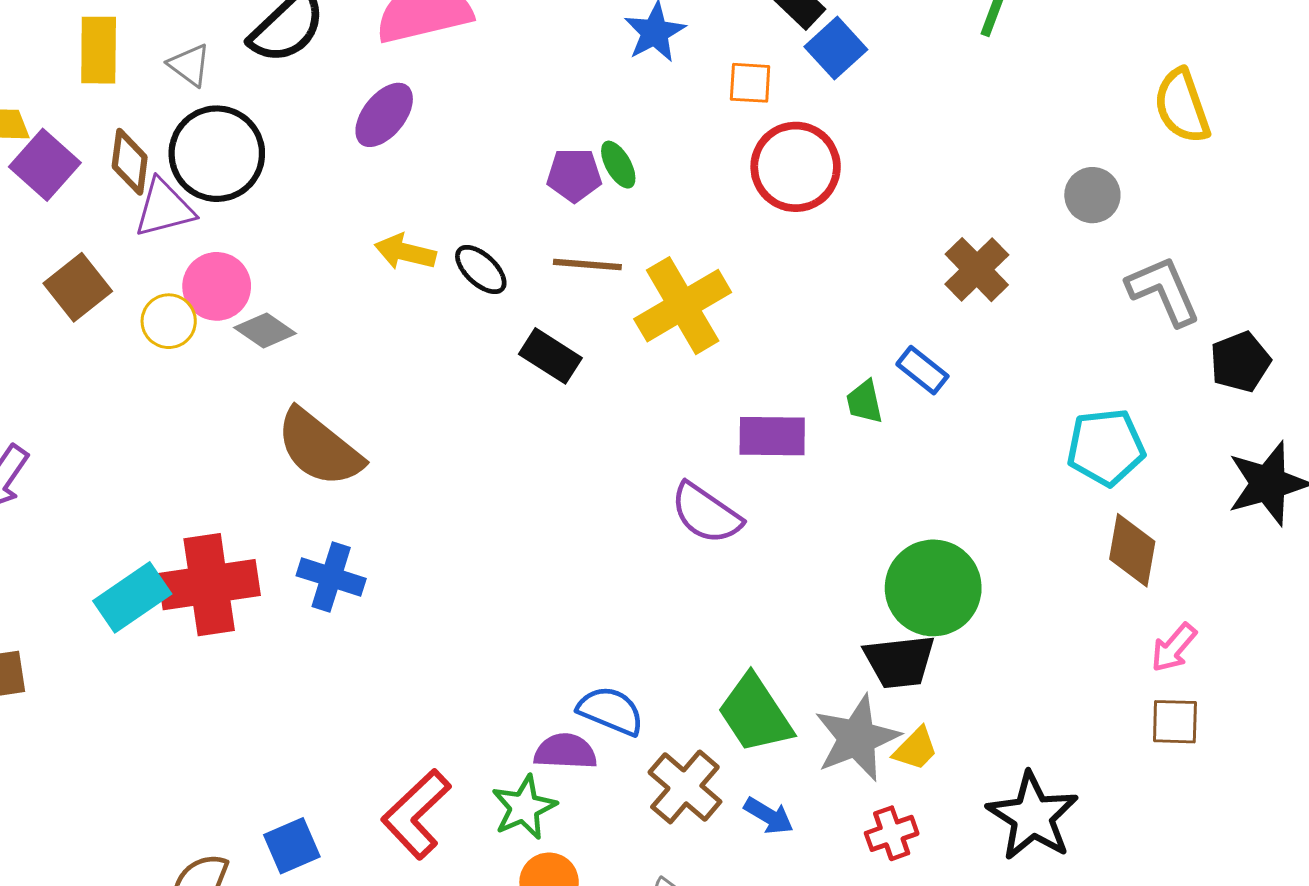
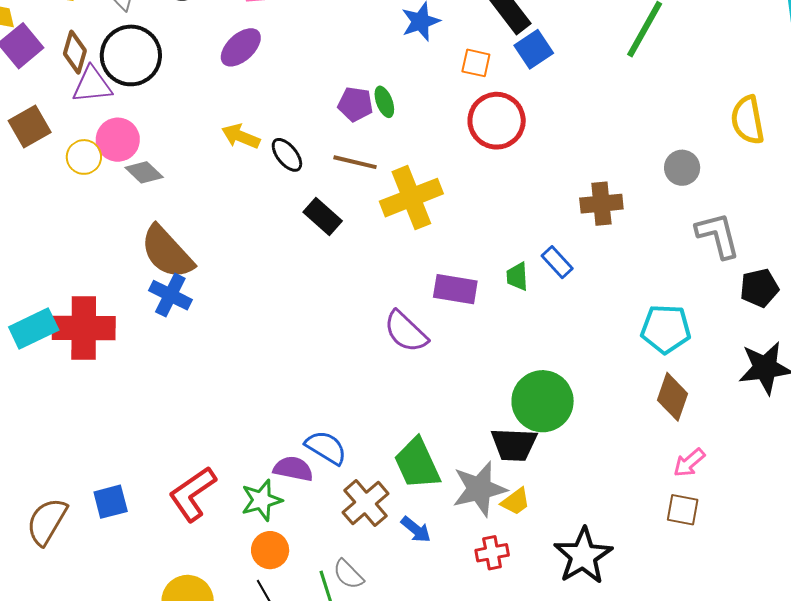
brown cross: (977, 270) -> (601, 204), turned 30
blue cross: (331, 577) -> (170, 295), moved

